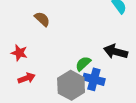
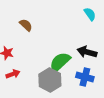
green semicircle: (83, 64) -> (60, 62), size x1.6
blue cross: (94, 79) -> (85, 77), moved

